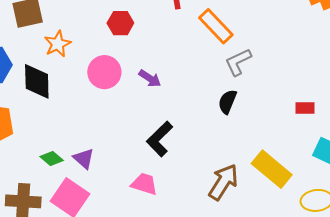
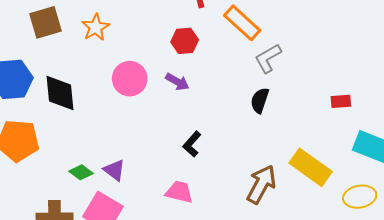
red hexagon: (120, 23) -> (185, 41), moved
orange star: (58, 44) -> (96, 27), moved
black L-shape: (160, 139) -> (192, 144), size x0.7

